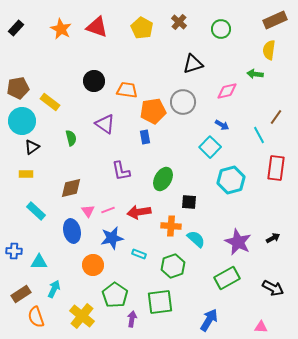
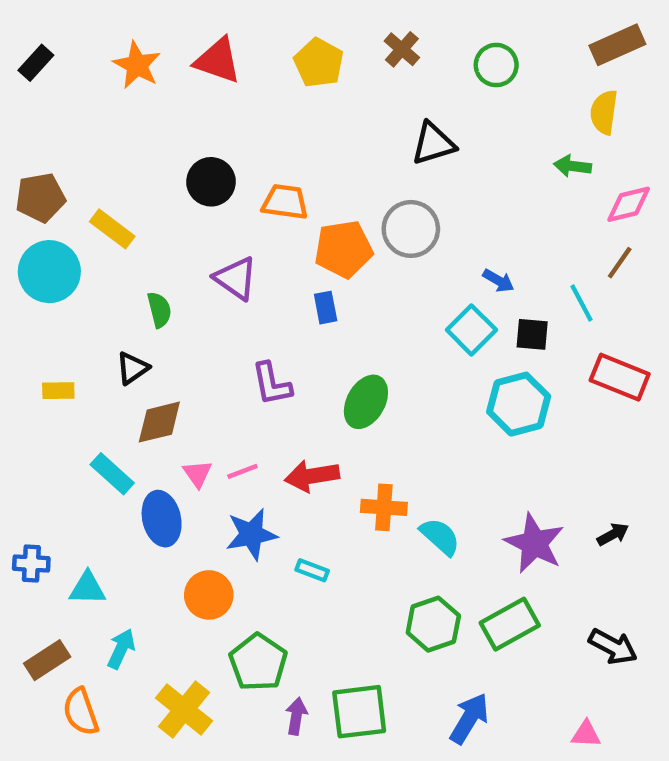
pink diamond: (227, 91) -> (629, 204), moved
black triangle: (32, 147) -> (132, 368), moved
red rectangle: (276, 168) -> (620, 377), turned -75
black square: (189, 202) -> (532, 334), moved
cyan rectangle: (36, 211) -> (112, 474), moved
green hexagon: (173, 266) -> (433, 624), moved
green square: (160, 302) -> (359, 712), moved

